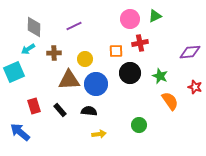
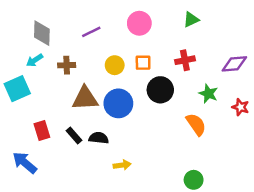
pink circle: (130, 19) -> (139, 23), moved
red cross: (140, 43) -> (185, 60), moved
yellow circle: (85, 59) -> (115, 65), moved
green star: (160, 76) -> (208, 94), moved
orange semicircle: (170, 101) -> (196, 124), moved
black semicircle: (89, 111) -> (99, 138), moved
green circle: (139, 125) -> (194, 180), moved

